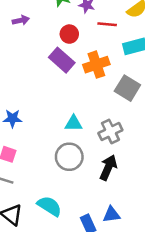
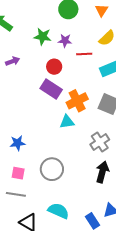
orange cross: (96, 65) -> (77, 101), moved
cyan triangle: (74, 123) -> (67, 122), moved
gray circle: (69, 157) -> (52, 169), moved

